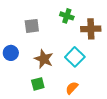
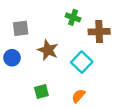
gray square: (32, 26) -> (21, 28), moved
brown star: (44, 59) -> (48, 50), moved

